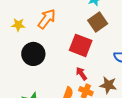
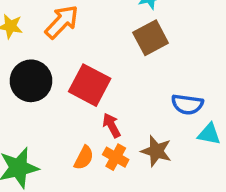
red square: (81, 45) -> (90, 85), moved

